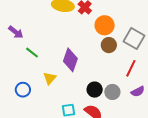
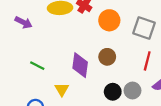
purple arrow: (16, 32) -> (23, 22), moved
brown circle: (109, 45) -> (107, 57), moved

